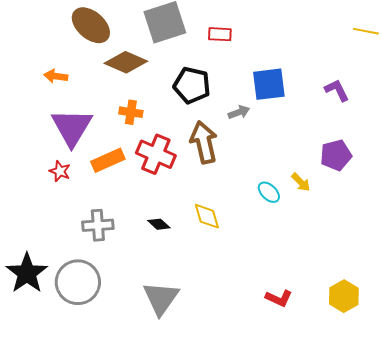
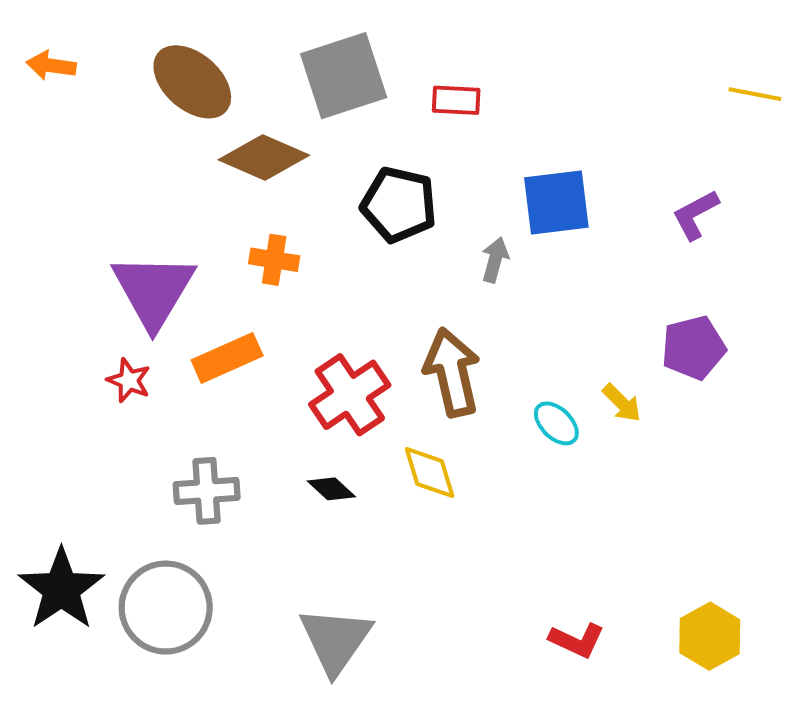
orange arrow: (56, 76) -> (51, 65), moved
purple L-shape: (337, 90) -> (695, 215), turned -92
gray arrow: (239, 112) -> (495, 260), turned -55
brown arrow: (204, 142) -> (452, 372), moved
red cross: (156, 154) -> (350, 395), moved, turned 33

